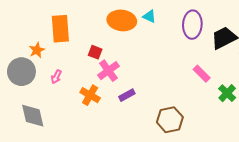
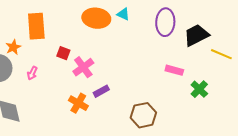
red square: (95, 52) -> (63, 53), moved
pink rectangle: (202, 74) -> (174, 70), turned -30
orange cross: (90, 95) -> (78, 103), moved

